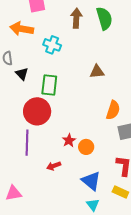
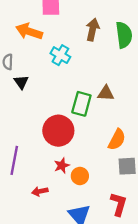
green rectangle: (49, 85) -> (81, 104), moved
red circle: (37, 111) -> (58, 131), moved

